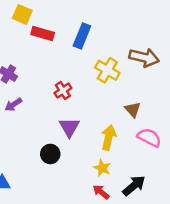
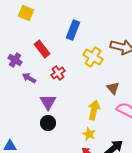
red rectangle: (43, 33) -> (42, 49), moved, turned 36
purple arrow: (13, 104) -> (29, 78), moved, turned 64
purple triangle: (69, 127) -> (48, 102), moved

